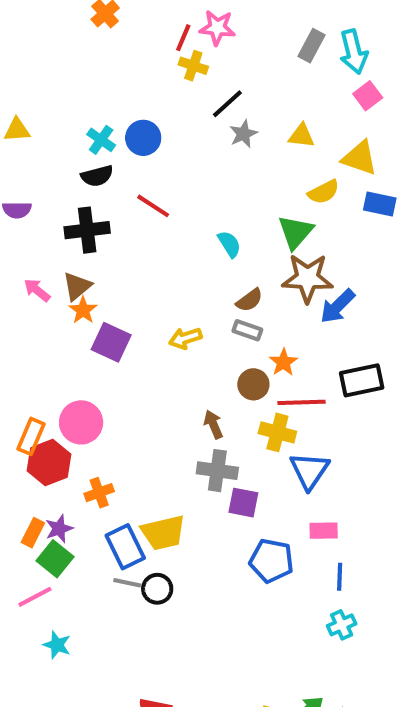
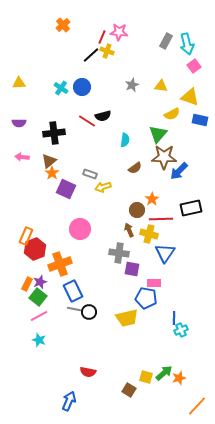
black line: (227, 104) -> (91, 55), moved
black semicircle: (97, 176) -> (103, 116), moved
cyan semicircle: (229, 244) -> (125, 140), turned 40
pink arrow: (37, 290) -> (22, 157), moved, turned -32
gray rectangle: (247, 330) -> (90, 174), moved
pink circle: (81, 422) -> (80, 229), moved
brown arrow: (213, 424) -> (129, 230), moved
orange cross: (99, 493) -> (60, 264), size x1.6
pink rectangle: (324, 531) -> (154, 283), moved
yellow trapezoid: (163, 533) -> (127, 318), moved
blue line: (340, 577) -> (174, 318), moved
pink line: (35, 597) -> (39, 316), moved

